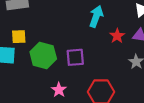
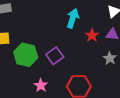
purple square: (75, 57) -> (55, 56), turned -30

